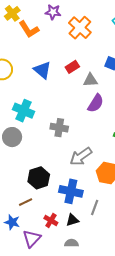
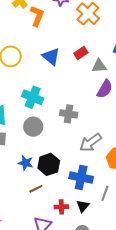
orange L-shape: (29, 29) -> (37, 16), turned -125
gray circle: (12, 137) -> (33, 127), moved
red cross: (51, 220) -> (61, 207), turned -32
black triangle: (72, 220) -> (83, 206), turned -32
blue star: (12, 222) -> (26, 163), moved

